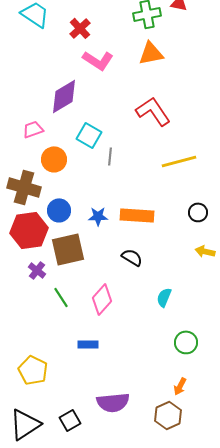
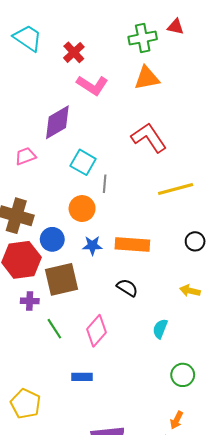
orange circle: (54, 159) -> (82, 209), moved
yellow arrow: (205, 251) -> (190, 291), moved
purple cross: (37, 270) -> (30, 301), turned -36

